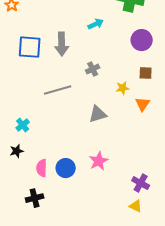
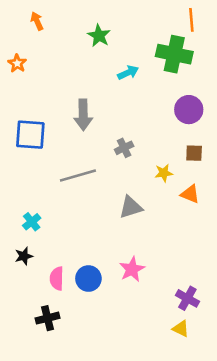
cyan arrow: (96, 24) -> (128, 73), moved
blue square: (30, 47) -> (30, 135), moved
orange triangle: (143, 104) -> (190, 194), turned -42

